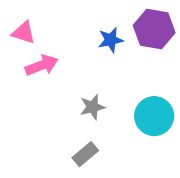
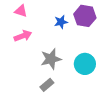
pink triangle: (24, 33) -> (21, 11), moved
gray star: (93, 107) -> (51, 59), size x1.5

